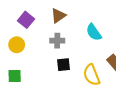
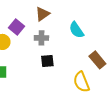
purple square: (26, 20) -> (16, 27), moved
yellow semicircle: (92, 75) -> (81, 82), moved

